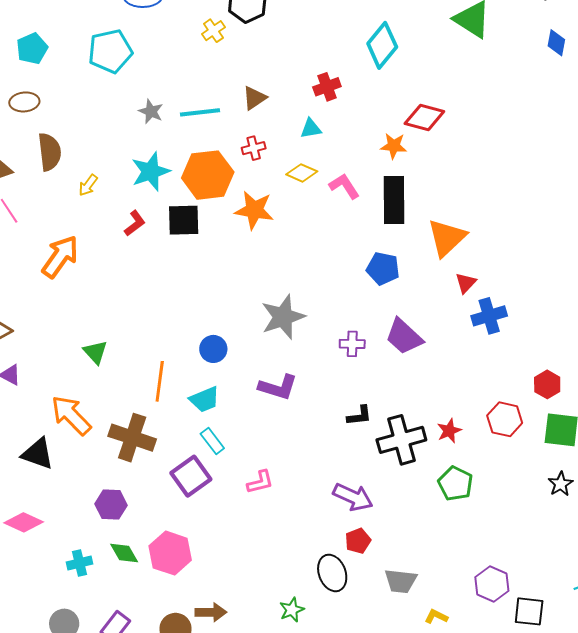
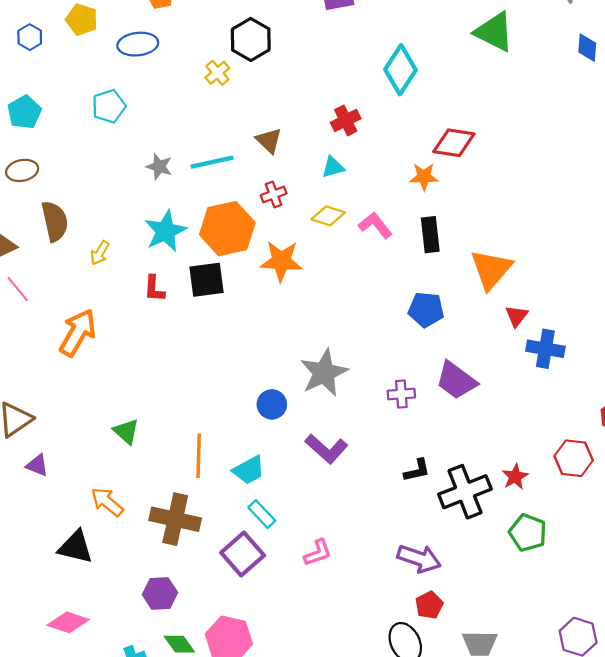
cyan pentagon: (110, 51) -> (109, 106), size x0.7
brown triangle: (254, 98) -> (269, 141), turned -36
black rectangle: (394, 200) -> (430, 235), size x0.7
red L-shape: (135, 223) -> (154, 289), turned 136
blue cross: (489, 316) -> (545, 349), turned 32
blue circle: (213, 349) -> (272, 404), moved
purple L-shape: (278, 387) -> (326, 449), turned 30
orange arrow: (71, 415) -> (107, 502), size x0.7

